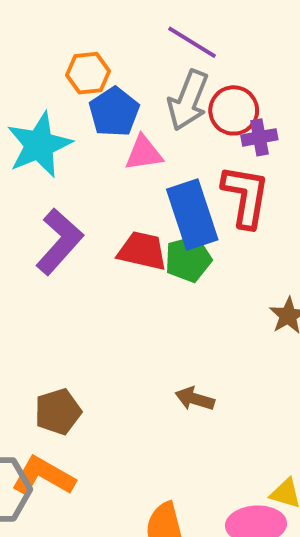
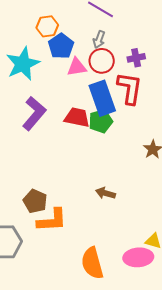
gray arrow: (188, 100) -> (99, 39), size x0.6
red circle: (234, 110) -> (102, 61), moved
brown pentagon: (58, 412) -> (35, 201), turned -30
orange L-shape: (43, 476) -> (52, 220), moved, turned 148

